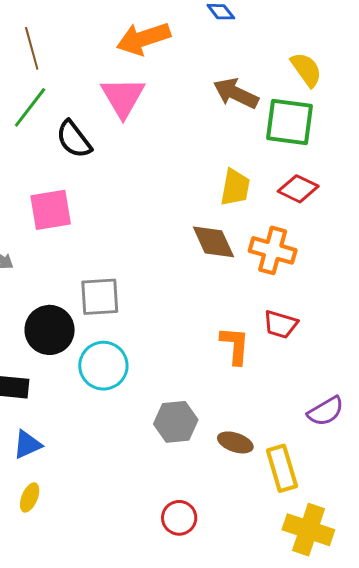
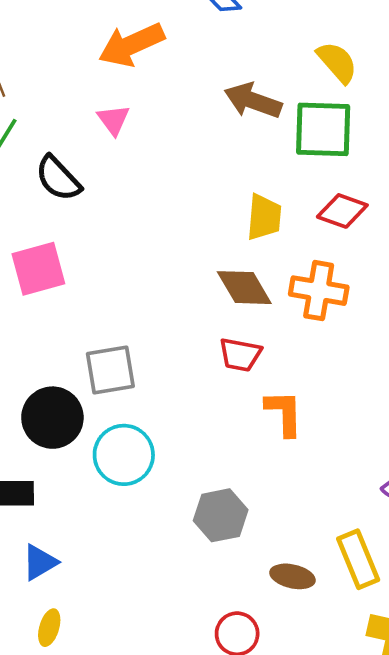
pink triangle: (123, 97) -> (113, 120), size x0.6
red trapezoid: (280, 324) -> (240, 355), moved
brown ellipse: (235, 442) -> (292, 576), moved

